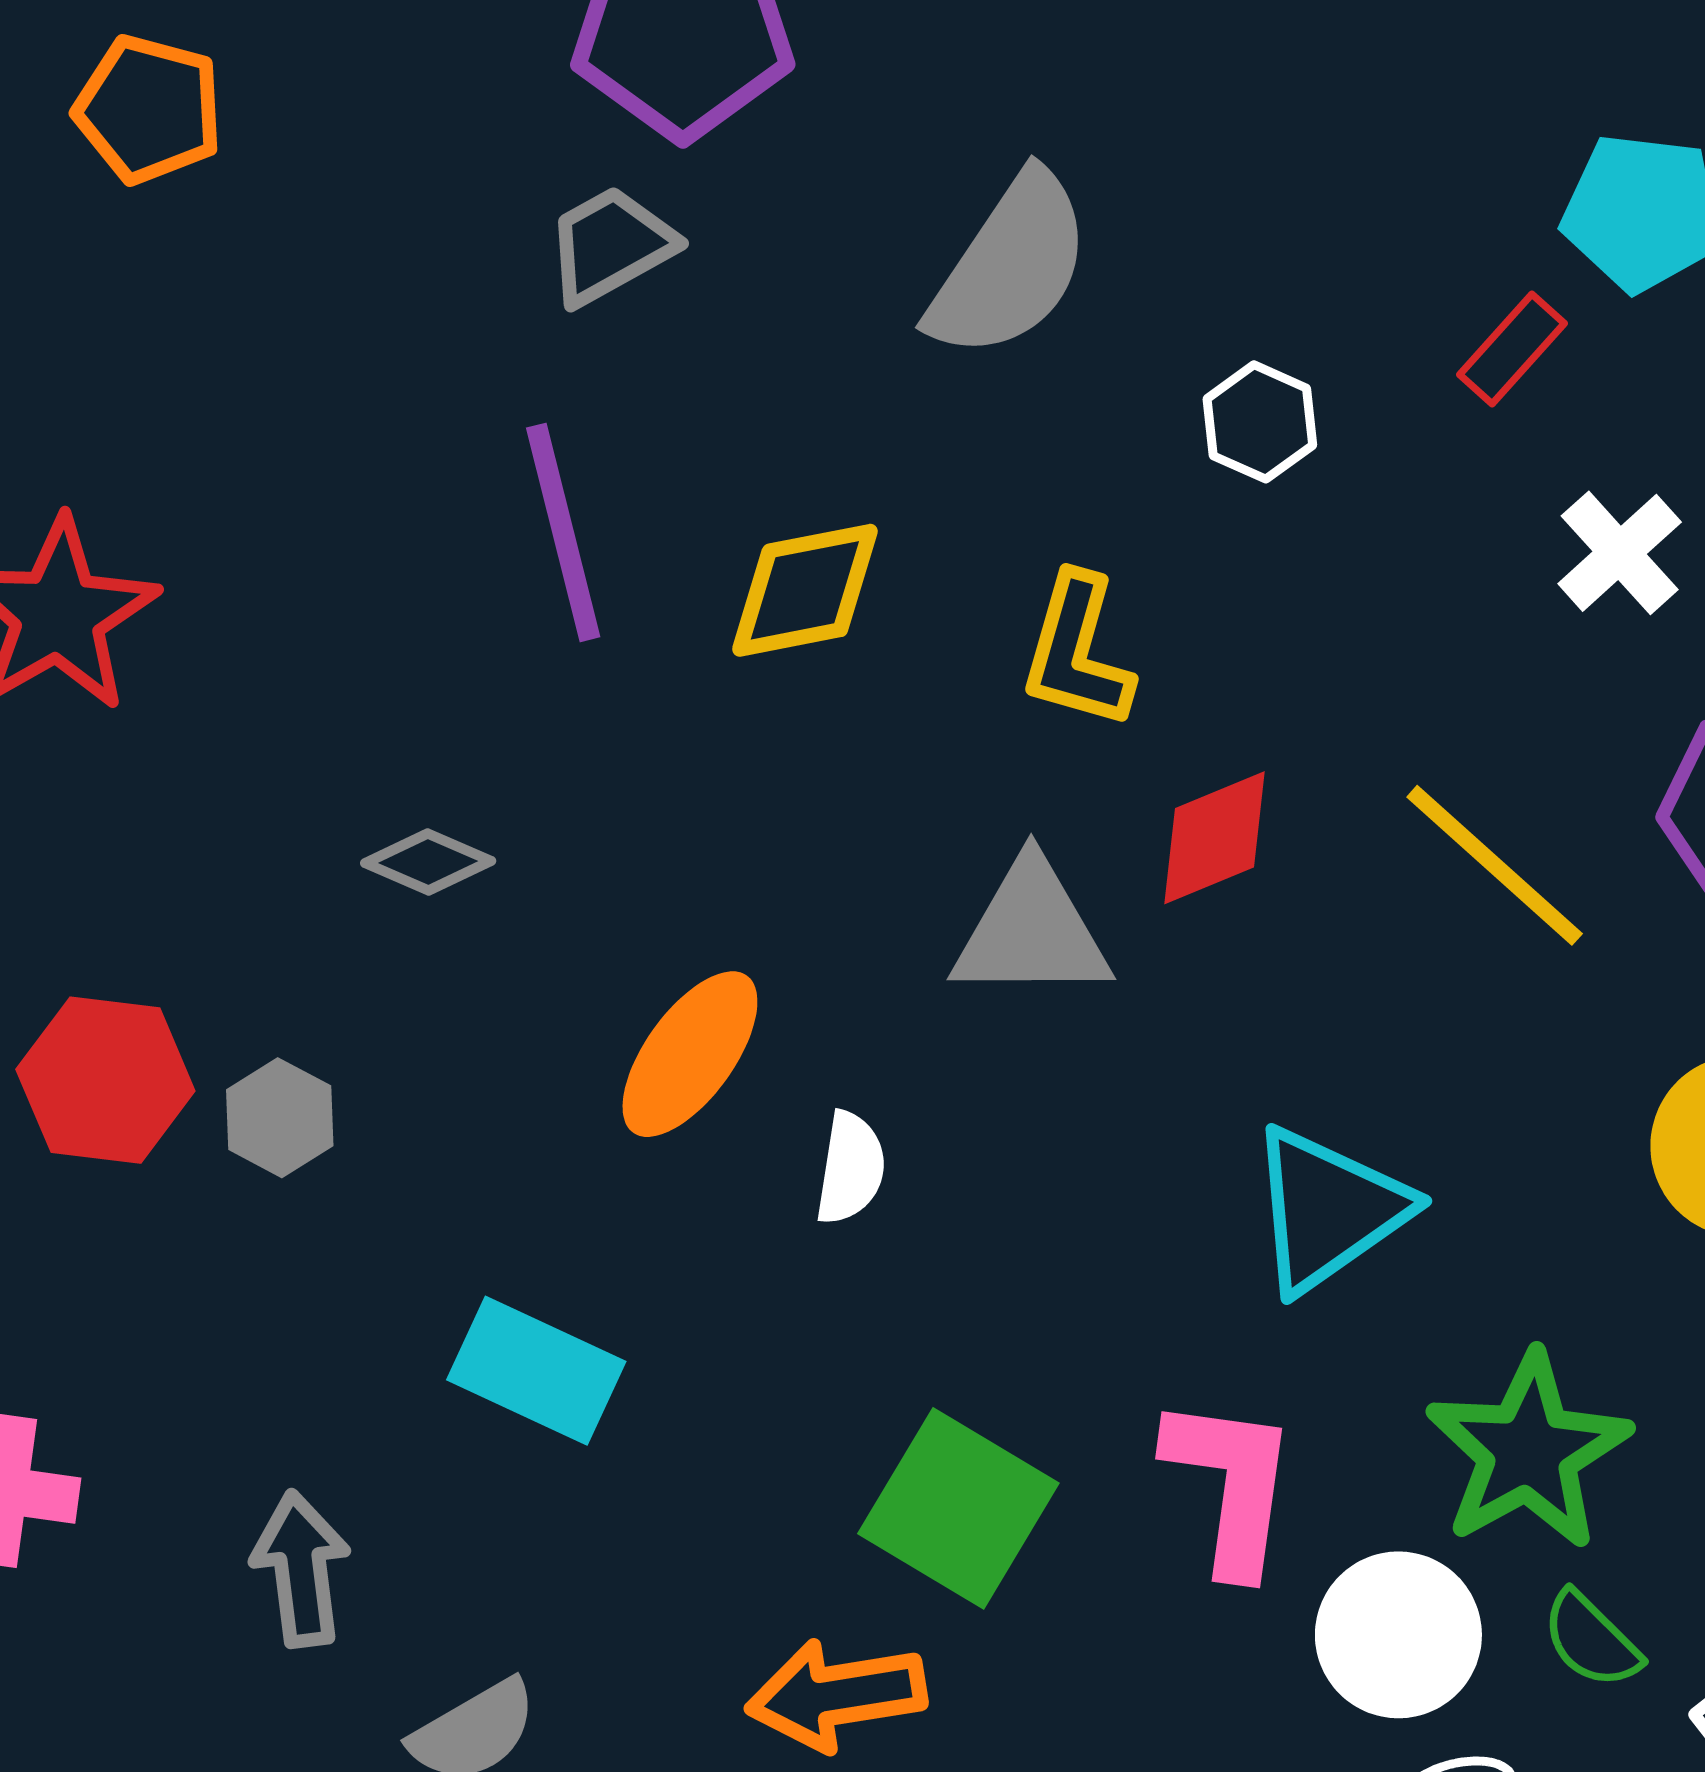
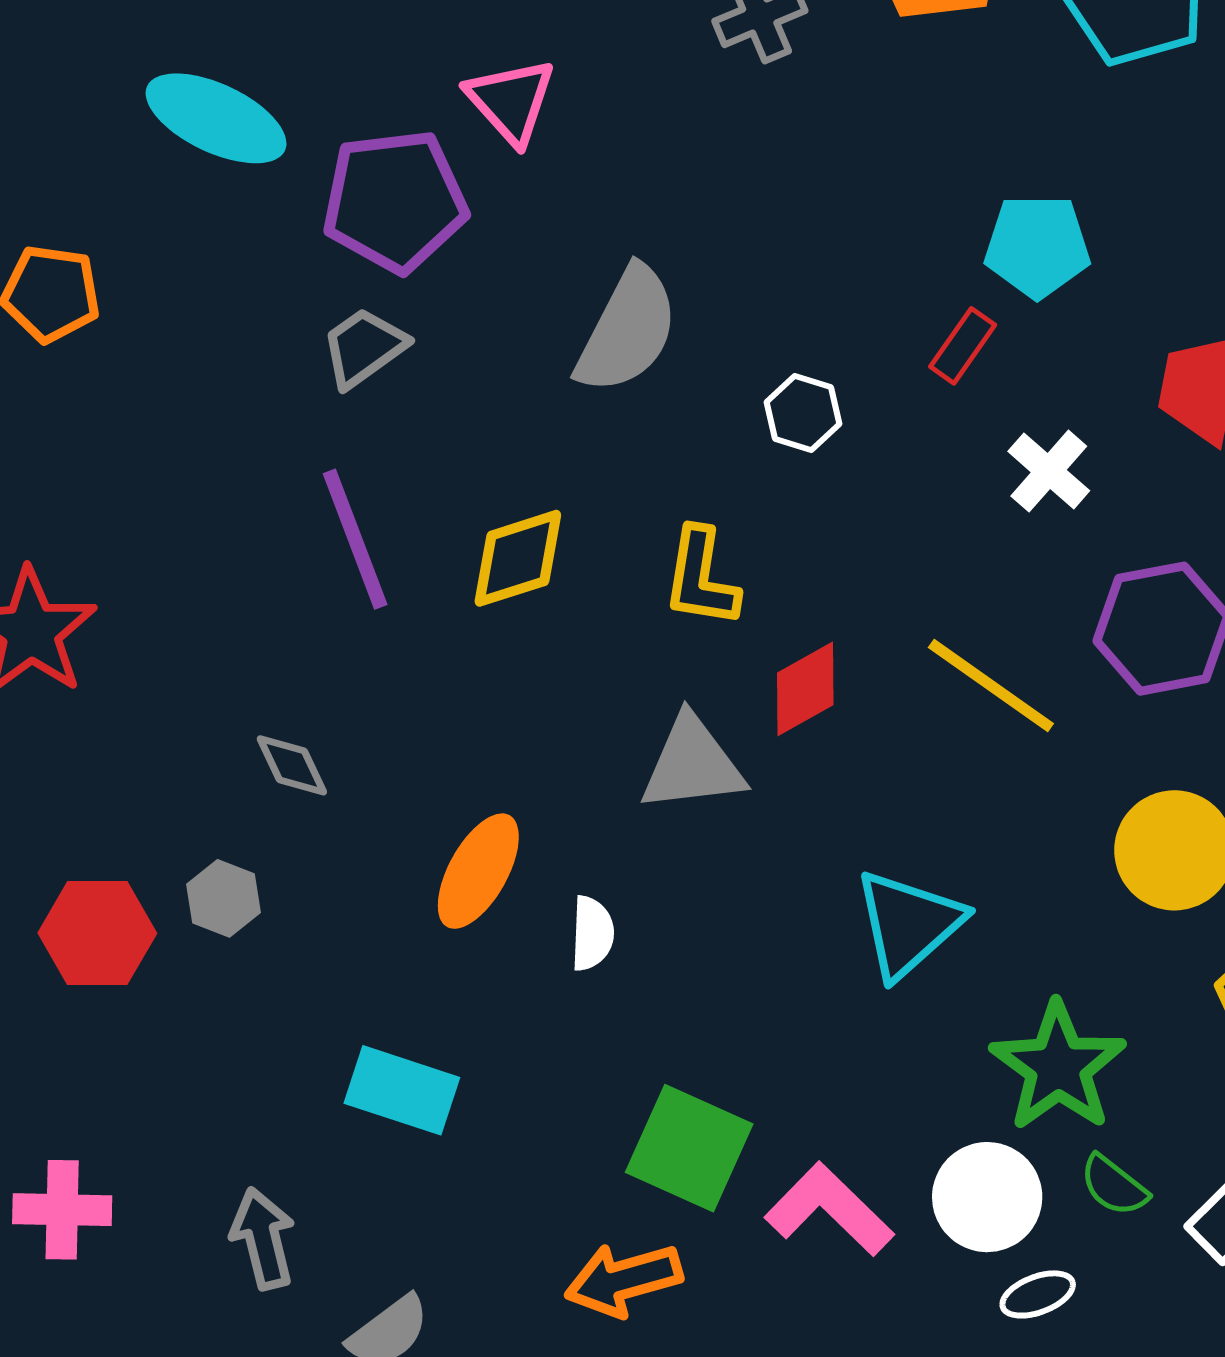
gray diamond: (428, 862) -> (292, 765), turned 48
gray hexagon: (280, 1118) -> (223, 898), moved
pink L-shape: (1231, 1485) -> (829, 1209), moved, turned -47

